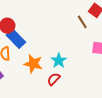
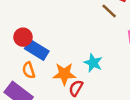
red semicircle: (54, 79) -> (76, 88), moved

